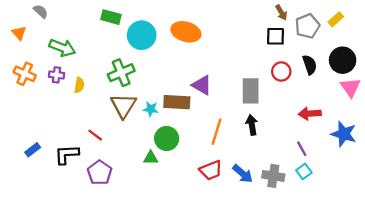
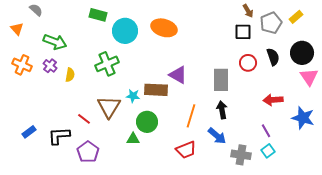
purple cross: (56, 75) -> (50, 66), turned 32
brown triangle: (123, 106) -> (109, 107), moved
blue arrow: (243, 174) -> (217, 136), moved

